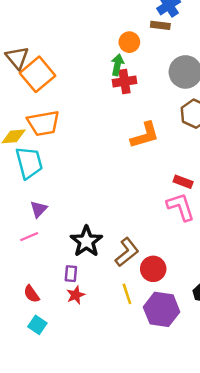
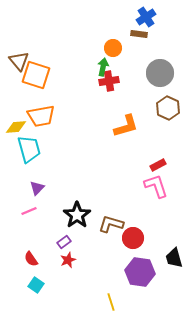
orange square: (37, 74) -> (36, 75), turned -32
red rectangle: (183, 182) -> (158, 165), turned -49
brown L-shape: (127, 252) -> (111, 224), turned -125
purple rectangle: (71, 274) -> (64, 242), turned 48
yellow line: (127, 294) -> (111, 302), moved

